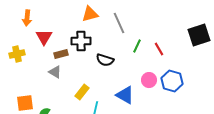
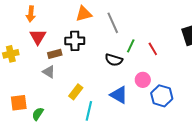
orange arrow: (27, 18) -> (31, 14), moved
black semicircle: (105, 60) -> (114, 60), moved
blue hexagon: (172, 81) -> (162, 96), moved

